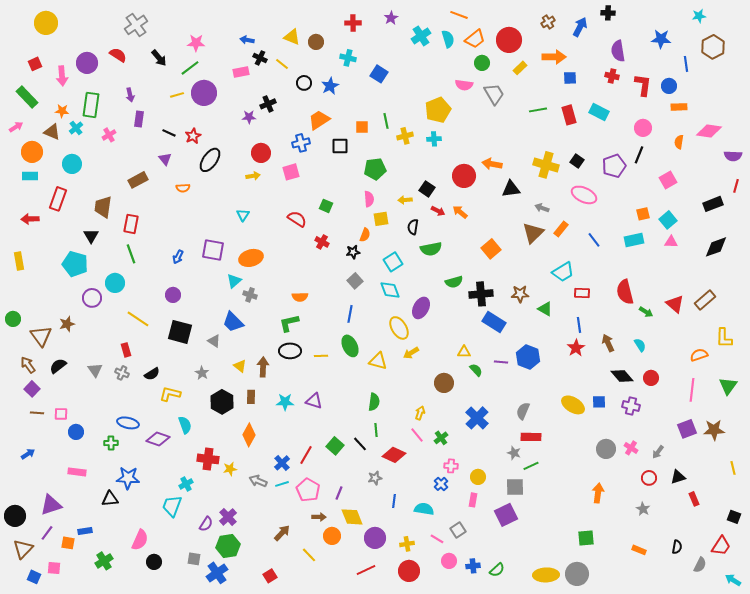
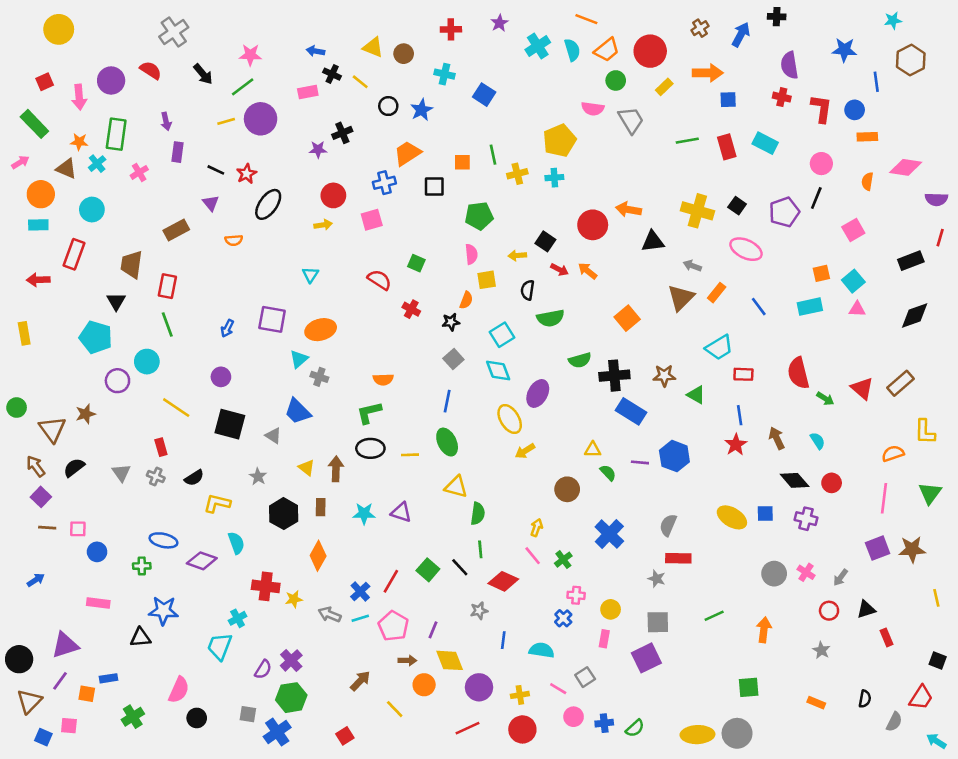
yellow triangle: (378, 361) -> (456, 487), moved
green line: (531, 466) -> (714, 616), moved

